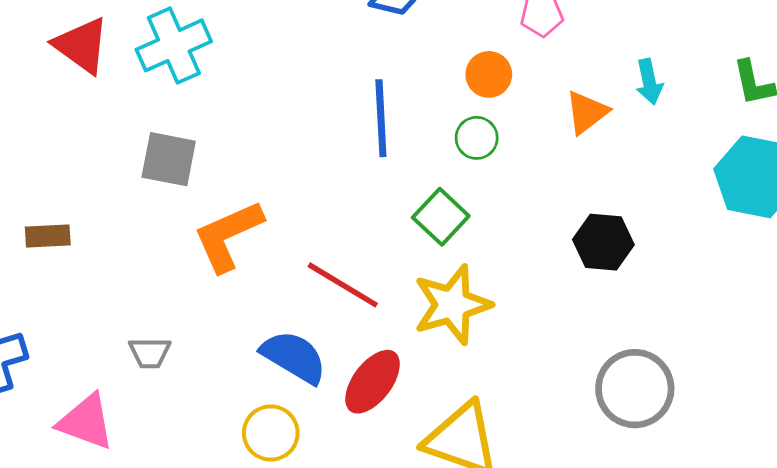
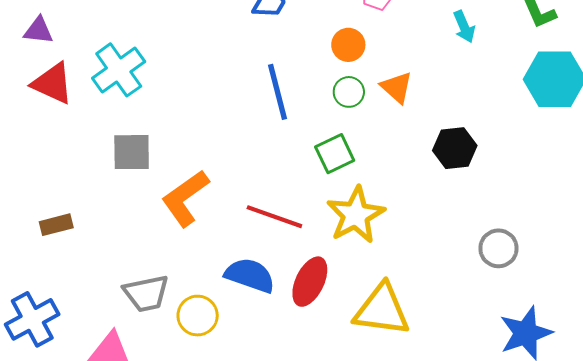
orange triangle: (587, 112) -> (397, 87), moved, turned -30
green square: (441, 217) -> (335, 154), turned 33
gray trapezoid: (150, 353) -> (146, 293), size x1.5
gray circle: (635, 389) -> (498, 248), size x0.7
yellow circle: (271, 433) -> (198, 316), moved

